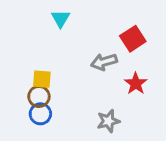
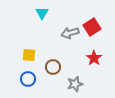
gray arrow: (104, 62) -> (70, 33), moved
brown circle: (39, 96) -> (53, 67), moved

